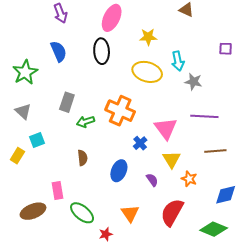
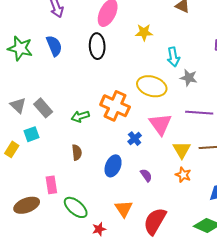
green star: (25, 72) -> (20, 48), moved, turned -30
yellow ellipse: (147, 72) -> (152, 86), moved
gray rectangle: (67, 102) -> (43, 108), moved, turned -60
yellow triangle: (172, 159) -> (182, 150), moved
red semicircle: (172, 212) -> (155, 221), moved

